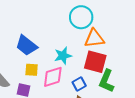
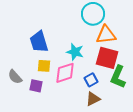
blue trapezoid: (27, 46) -> (39, 42), turned 35
cyan star: (63, 56) -> (75, 52), turned 30

